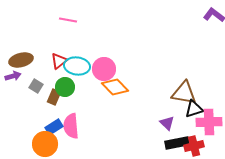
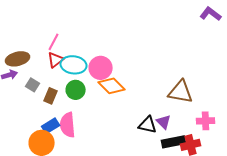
pink line: (68, 20) -> (54, 42), moved, turned -72
green circle: (65, 87) -> (76, 90), moved
black triangle: (194, 109) -> (148, 125), moved, turned 30
pink cross: (209, 122) -> (206, 121), size x0.7

